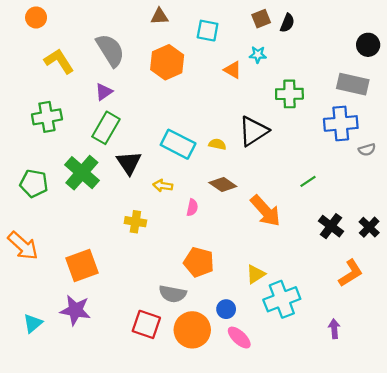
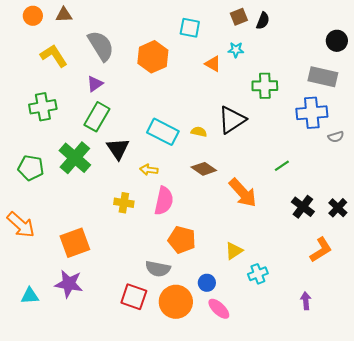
brown triangle: (159, 16) -> (64, 15), moved
pink semicircle: (192, 208) -> (164, 201), moved, size x1.8
cyan cross: (282, 299) -> (258, 274), size x0.6
cyan triangle: (33, 323) -> (30, 296), turned 36

